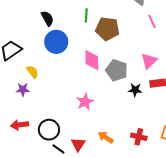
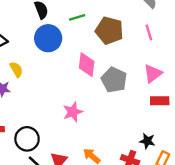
green line: (86, 15) -> (77, 17), moved, turned 64
pink line: (152, 21) -> (149, 32), moved
black star: (135, 90) -> (147, 141), moved

